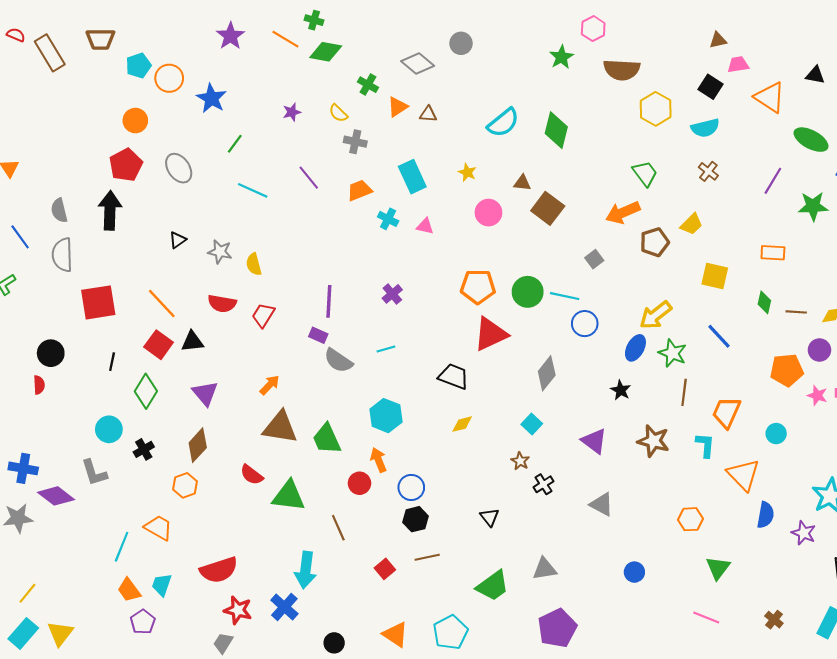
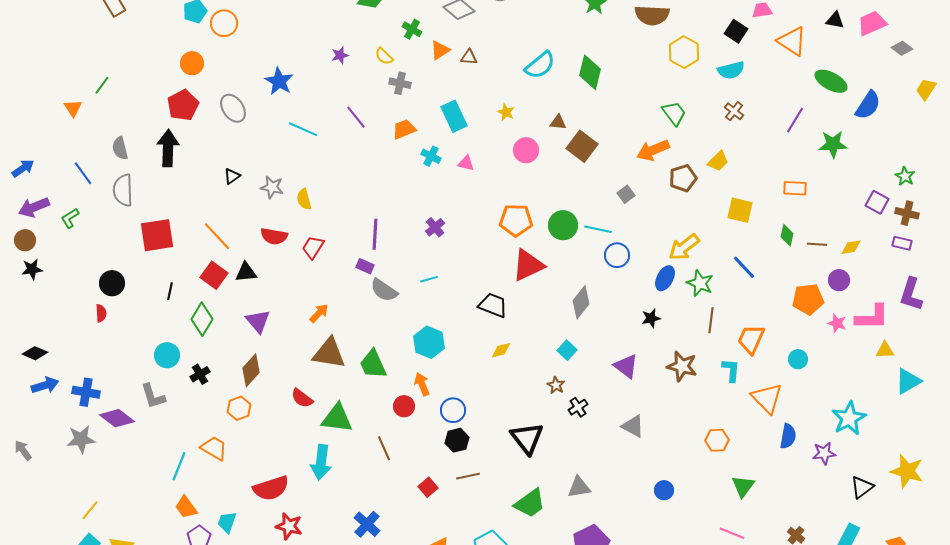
blue star: (211, 98) -> (279, 81), moved
green line: (235, 144) -> (102, 85), moved
black star: (621, 390) -> (651, 318), turned 30
black triangle: (490, 517) -> (527, 438), size x1.8
purple star: (804, 533) -> (824, 453), turned -30
cyan arrow: (306, 570) -> (321, 462), moved
cyan trapezoid: (162, 585) -> (227, 522), moved
blue cross: (284, 607) -> (367, 524), moved

